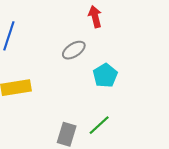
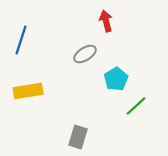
green line: (99, 125) -> (136, 106), moved

